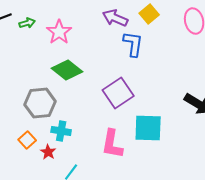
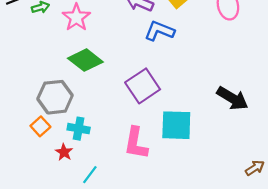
blue L-shape: (133, 44) -> (159, 31), turned -76
orange square: (27, 140) -> (40, 126), moved

